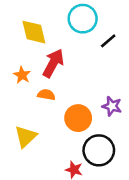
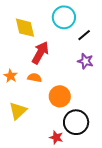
orange star: (22, 75) -> (11, 76), moved
purple star: (112, 106) -> (85, 61), moved

